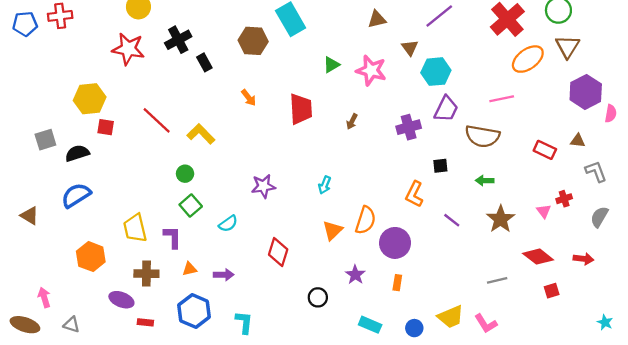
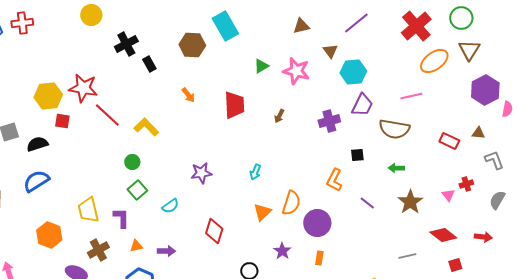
red star: (128, 49) -> (83, 88), moved
brown cross: (146, 274) -> (98, 250), turned -30

